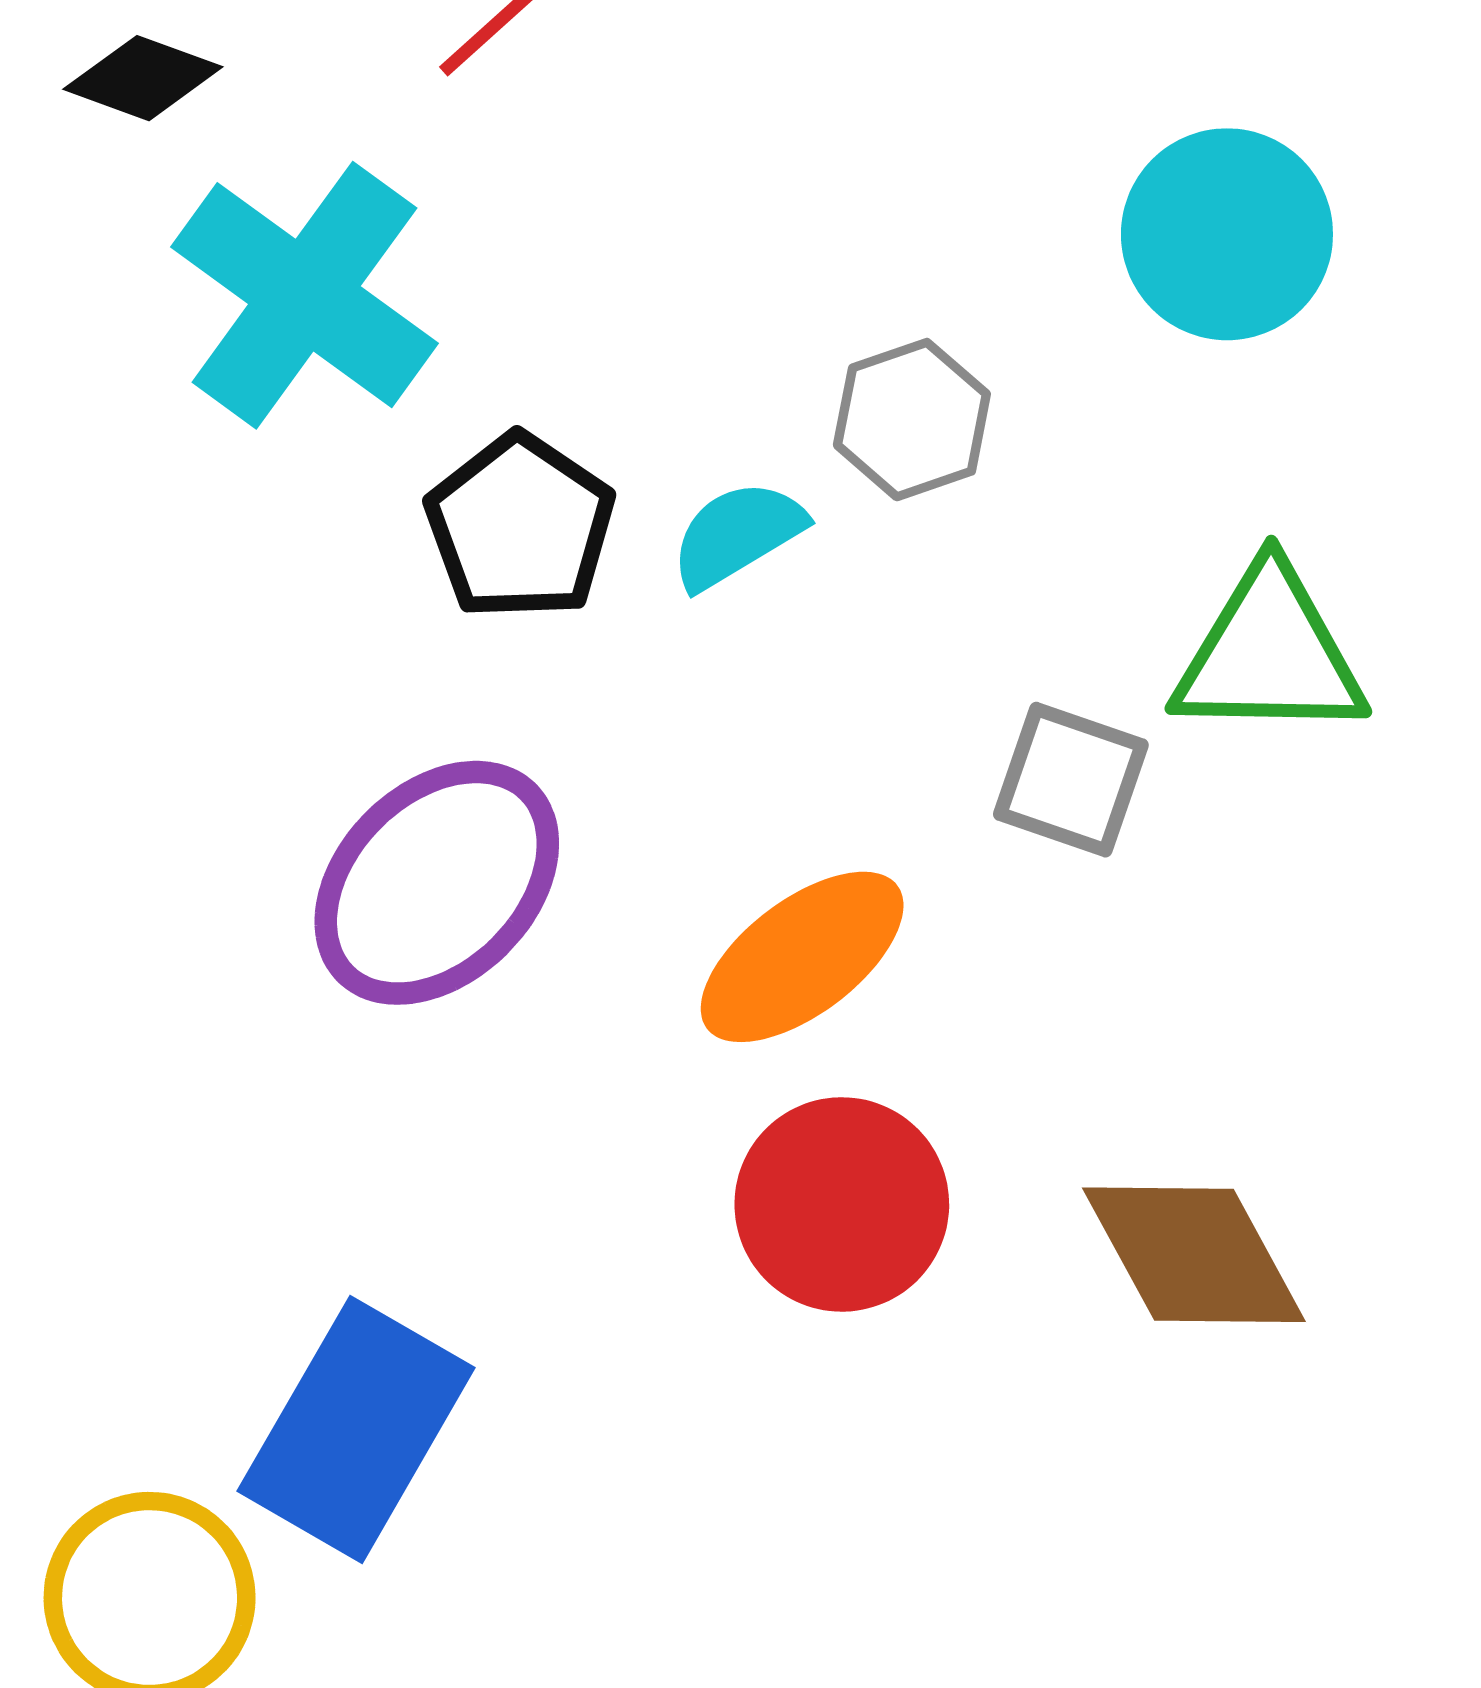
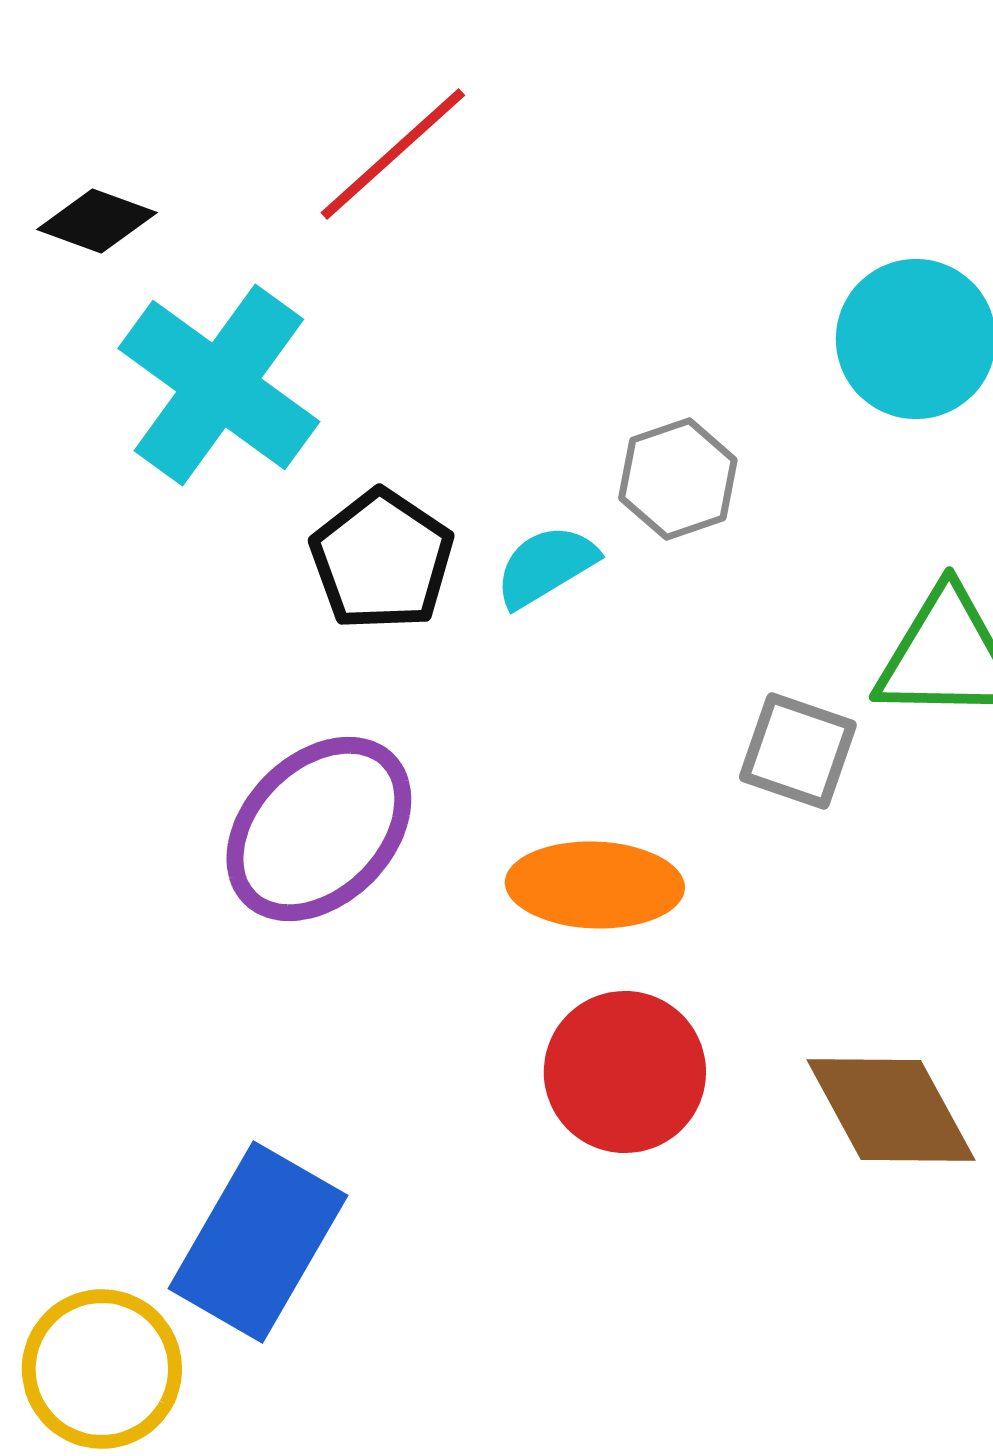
orange ellipse: (802, 957) -> (595, 885), turned 39

